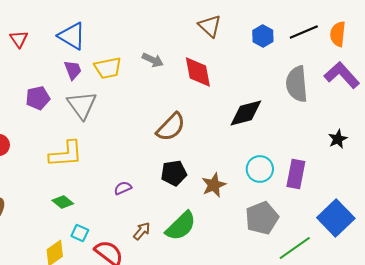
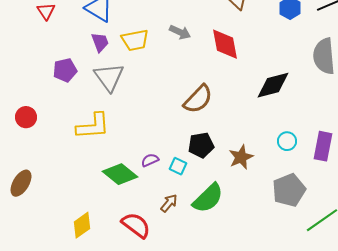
cyan circle: (260, 169) -> (287, 141), size x0.7
green diamond: (63, 202) -> (120, 174), moved, size x1.6
cyan square: (80, 233) -> (178, 166), moved

